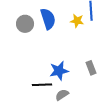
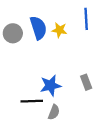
yellow star: (77, 21) -> (59, 30), moved
gray semicircle: (62, 95) -> (54, 112), turned 144

